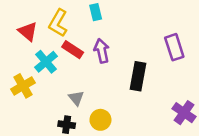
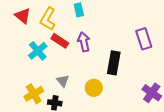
red triangle: (28, 31) -> (23, 16), moved
yellow cross: (23, 86) -> (34, 94), moved
yellow circle: (100, 120) -> (94, 88), moved

